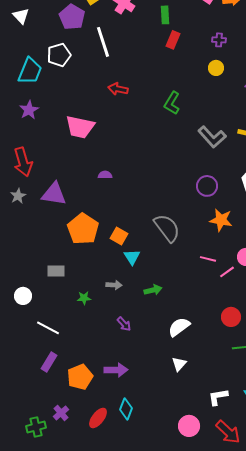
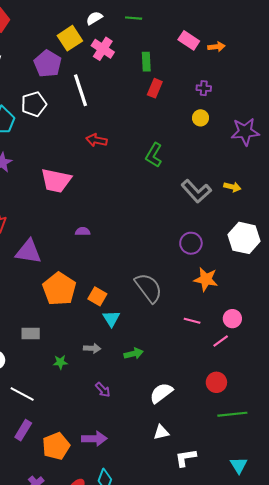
pink line: (227, 272) -> (221, 341), moved
white triangle: (179, 364) -> (161, 432), turned 35
white L-shape: (218, 397) -> (186, 458), moved

